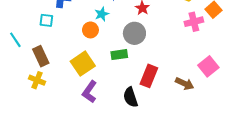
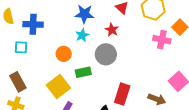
cyan star: (102, 14) -> (82, 35), moved
pink cross: (194, 22) -> (162, 40), turned 30
green rectangle: (119, 55) -> (83, 72), moved

